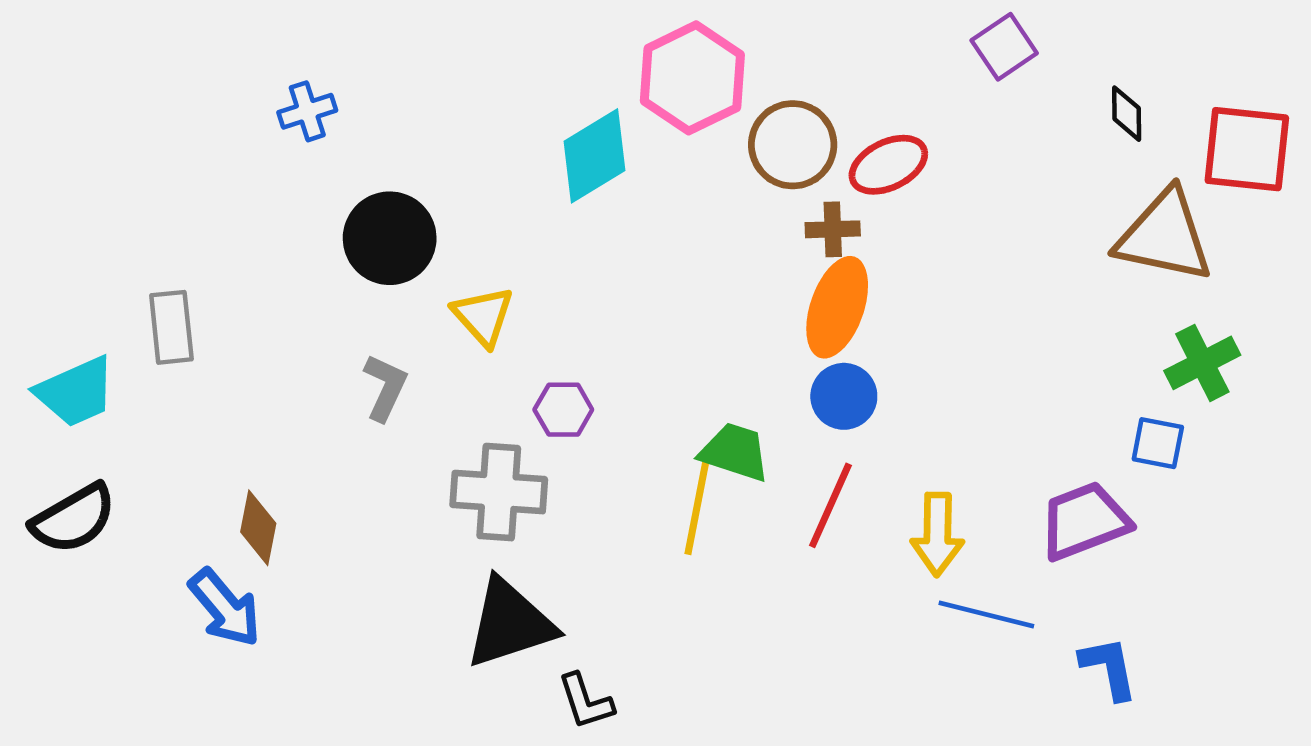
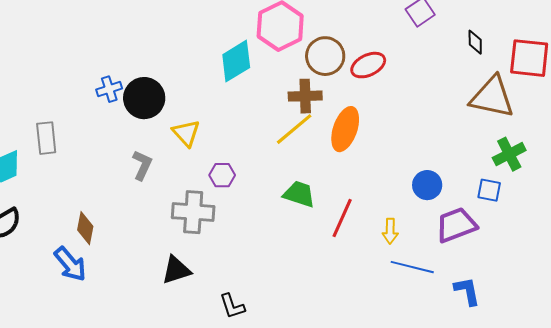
blue cross: (307, 111) -> (109, 89), moved
brown cross: (833, 229) -> (305, 96), moved, size x1.4
blue circle: (844, 396) -> (427, 185), moved
yellow line: (697, 508) -> (294, 129), moved, turned 39
yellow arrow: (937, 534) -> (390, 231), size x0.7
black triangle: (510, 623) -> (176, 270), moved, size x0.7

